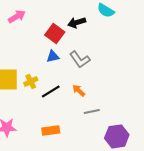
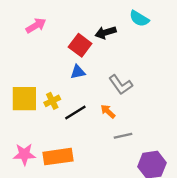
gray L-shape: (80, 59) -> (121, 85), moved
orange rectangle: (51, 130) -> (58, 157), moved, size x1.4

